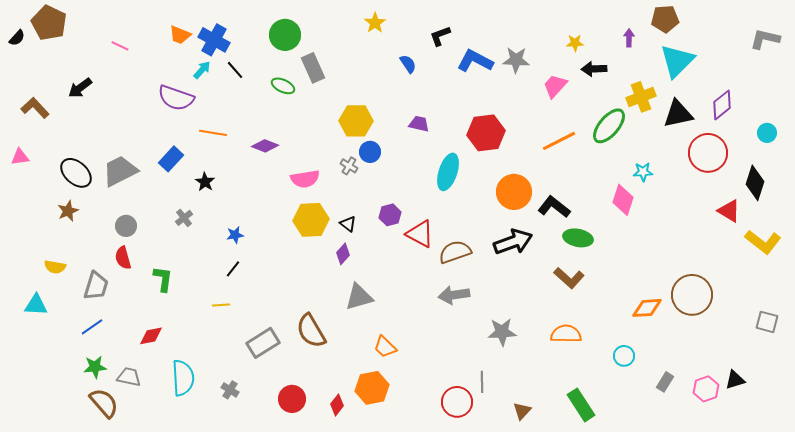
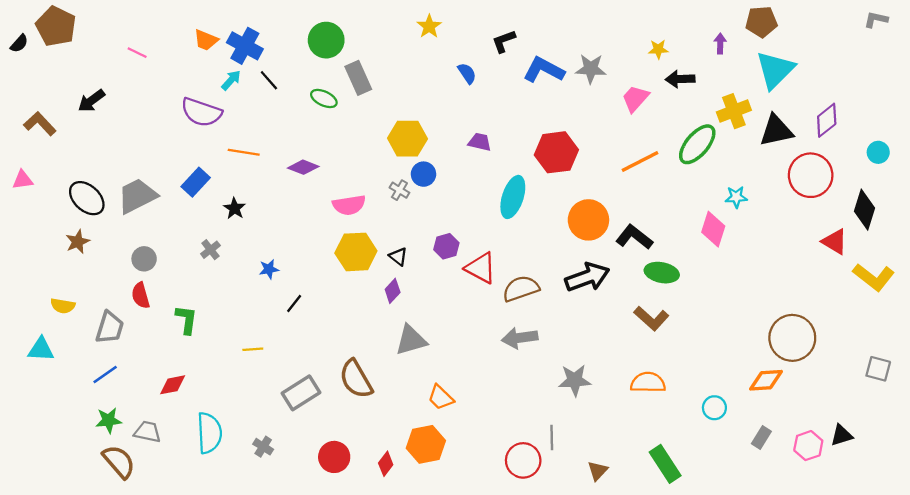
gray L-shape: (765, 39) -> (876, 19), moved, size x0.7
black line: (233, 269) -> (294, 304), moved
orange diamond: (647, 308) -> (766, 380), moved

